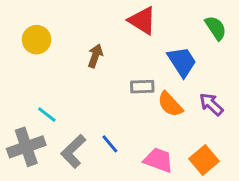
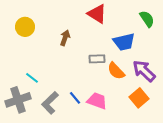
blue trapezoid: (182, 62) -> (124, 42), turned 110
purple arrow: (211, 104) -> (144, 71), size x1.4
pink trapezoid: (158, 160) -> (97, 101), moved
orange square: (204, 160) -> (139, 98), moved

